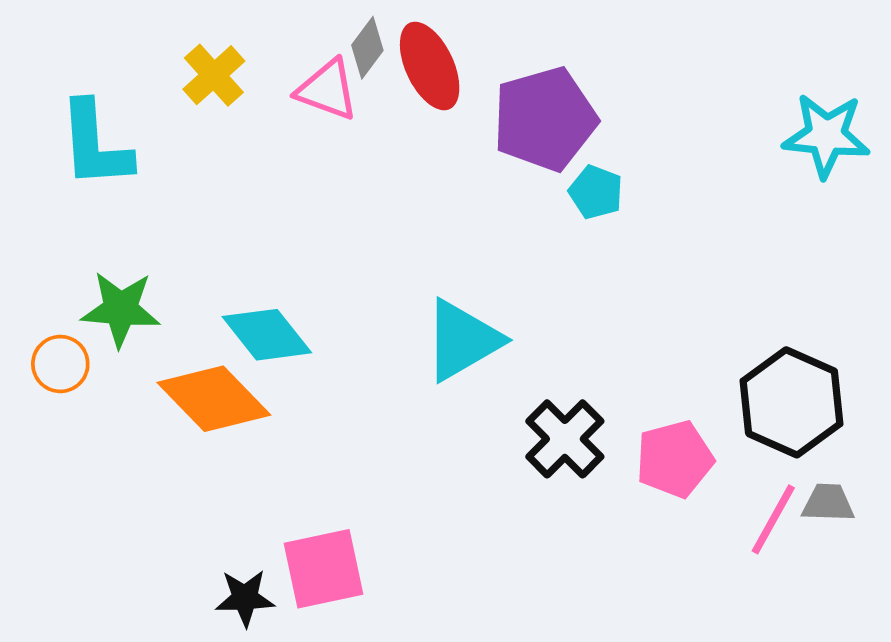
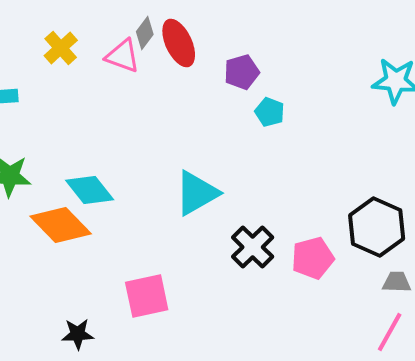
purple pentagon: (545, 119) -> (242, 72), size x0.6
pink line: (773, 519) -> (390, 332), moved
pink square: (324, 569) -> (147, 296), moved

